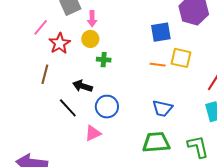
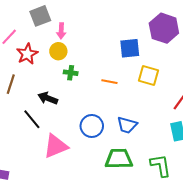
orange line: (158, 65) -> (109, 82), moved
blue circle: (107, 107) -> (92, 126), moved
pink triangle: (93, 133) -> (56, 146), size x1.5

